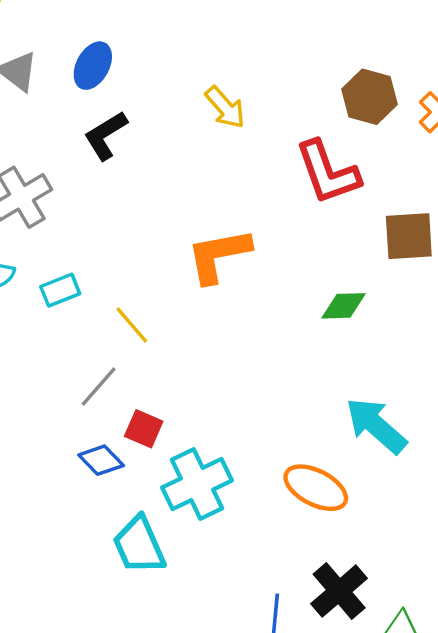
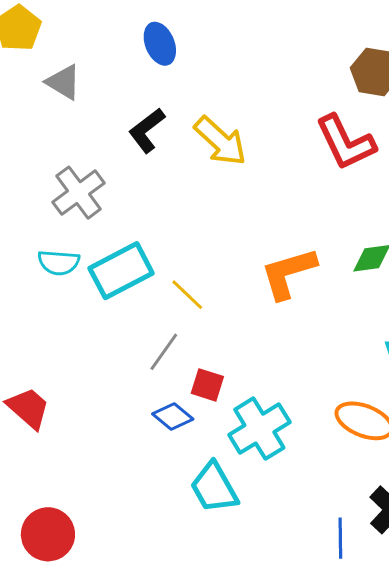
blue ellipse: (93, 66) -> (160, 44), moved, turned -45
yellow arrow: (225, 107) -> (220, 141), moved, size x1.4
orange L-shape: (219, 255) -> (288, 273), moved
cyan rectangle: (60, 290) -> (121, 271), size x1.8

